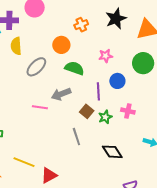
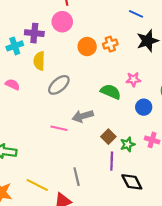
orange circle: (61, 45) -> (87, 47), moved
green semicircle: (74, 68) -> (111, 92), moved
purple line: (98, 91) -> (112, 161), moved
gray line: (76, 137) -> (77, 177), moved

